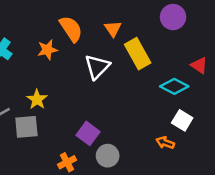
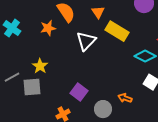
yellow rectangle: (138, 54) -> (117, 31), turned -30
orange arrow: (165, 143) -> (125, 98), moved
gray circle: (108, 156) -> (103, 109), moved

